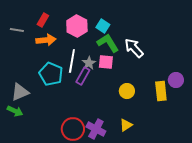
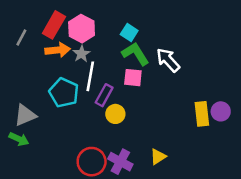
red rectangle: (43, 20) -> (54, 25), size x1.5
pink hexagon: (77, 26) -> (82, 29), moved
gray line: (17, 30) -> (21, 37), turned -72
gray star: (89, 63) -> (82, 54), moved
purple circle: (176, 80) -> (221, 111), moved
yellow circle: (127, 91) -> (115, 114), moved

